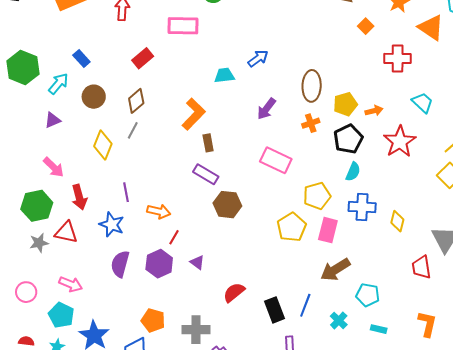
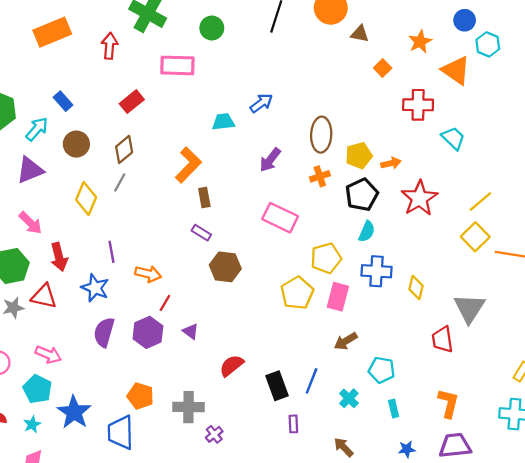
cyan trapezoid: (422, 103) -> (453, 138), moved
purple triangle: (53, 120) -> (30, 170), size x1.5
purple rectangle: (206, 174) -> (201, 233), size x0.7
brown arrow: (335, 270) -> (346, 341), size x0.7
cyan rectangle: (379, 329) -> (394, 408), turned 63

